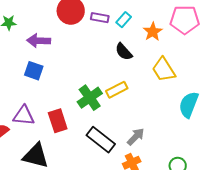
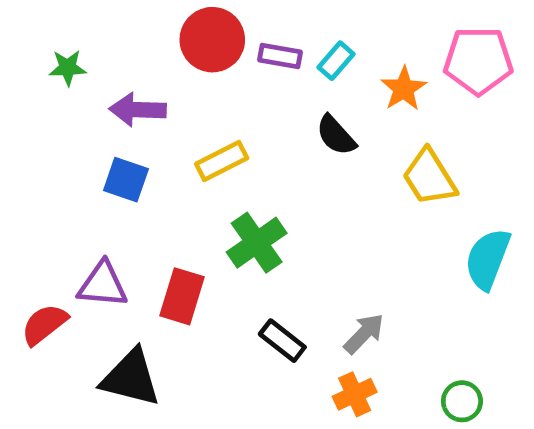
yellow rectangle: (117, 90) -> (222, 161), moved
red rectangle: (58, 121) -> (182, 296), turned 35
black rectangle: (101, 140) -> (282, 341), size x0.7

